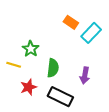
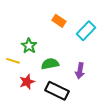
orange rectangle: (71, 22) -> (59, 21), moved
green semicircle: (53, 68) -> (50, 64), turned -108

